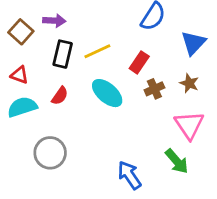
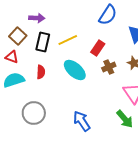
brown square: (21, 32) -> (18, 36), moved
red semicircle: (60, 96) -> (41, 72), turned -32
blue arrow: (129, 175) -> (82, 121), moved

